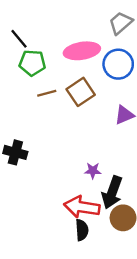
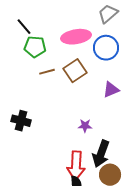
purple star: (93, 171) -> (85, 126), moved
red arrow: (82, 207) -> (76, 166), turned -96

